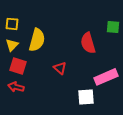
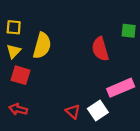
red triangle: (60, 68) -> (73, 112), moved
red arrow: (16, 87) -> (18, 109), moved
white square: (86, 97) -> (98, 110), turned -30

